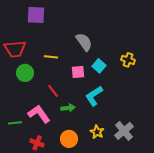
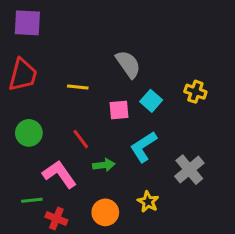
purple square: (36, 15) -> (27, 23), moved
red trapezoid: (15, 49) -> (23, 75), turned -70
green circle: (25, 73) -> (29, 133), moved
green line: (15, 123) -> (32, 200), moved
gray cross: (124, 131) -> (189, 170), moved

